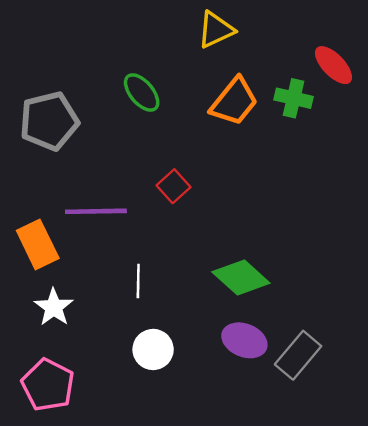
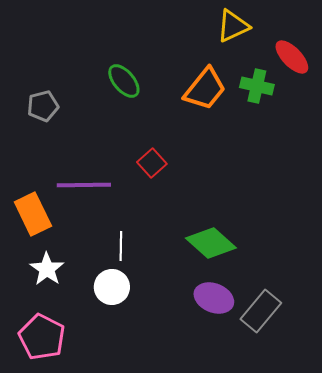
yellow triangle: (216, 30) -> (233, 26), moved
gray pentagon: (49, 121) -> (43, 106), size x0.6
white circle: (153, 349) -> (112, 287), moved

